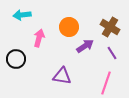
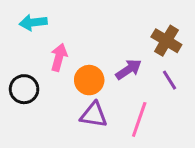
orange circle: (69, 27) -> (89, 80), moved
pink line: (106, 83) -> (139, 119), moved

